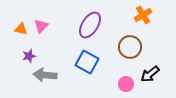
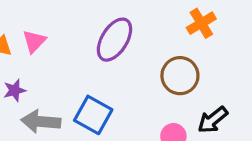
blue square: (87, 62) -> (93, 115), moved

